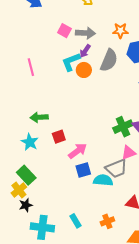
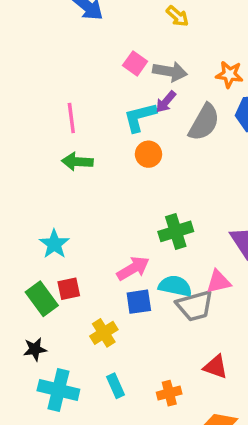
orange circle: (84, 70) -> (148, 154), moved
green arrow: (39, 117) -> (77, 162), moved
green cross: (123, 127) -> (176, 231), moved
red square: (59, 137) -> (69, 289), moved
cyan semicircle: (103, 180) -> (175, 286), moved
yellow cross: (19, 190) -> (104, 333), moved

